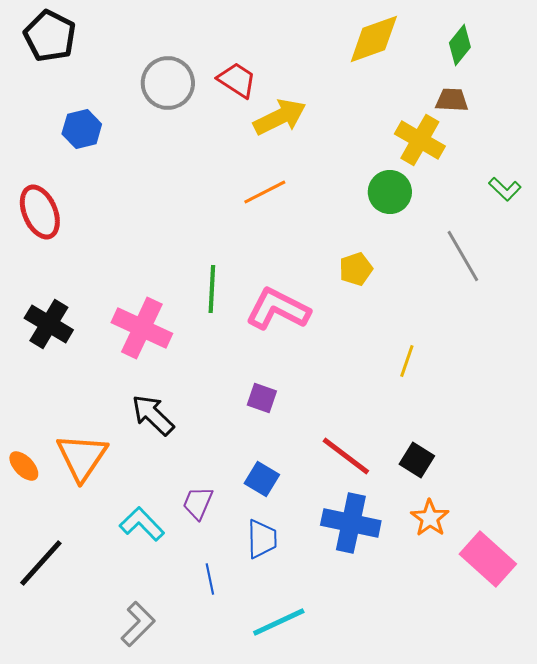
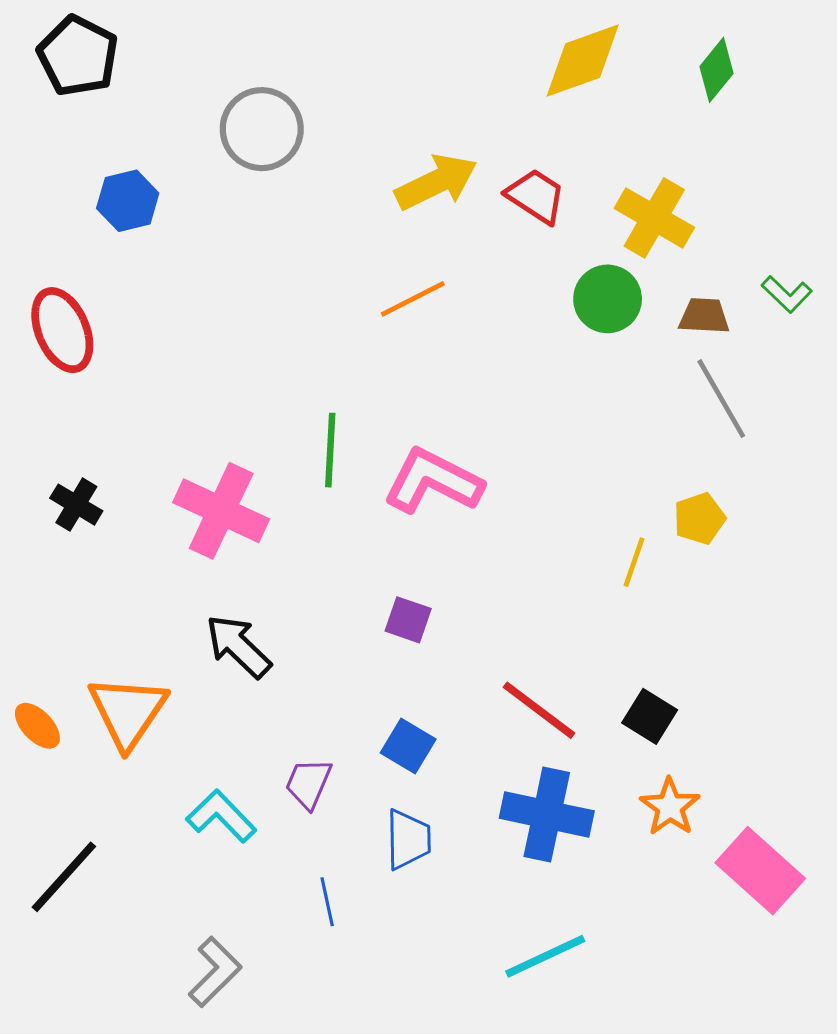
red trapezoid: (237, 80) -> (536, 196), moved
brown trapezoid: (452, 100) -> (704, 316), moved
yellow pentagon: (356, 269) -> (699, 519), moved
black cross: (49, 324) -> (76, 505), size x0.7
cyan line: (279, 622) -> (545, 956), moved

